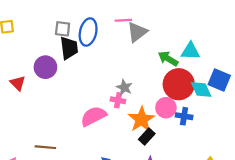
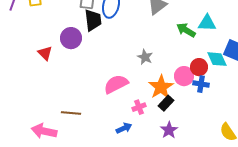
red circle: (179, 84) -> (199, 67), moved, size x0.6
pink cross: (118, 100) -> (139, 107), moved, turned -32

